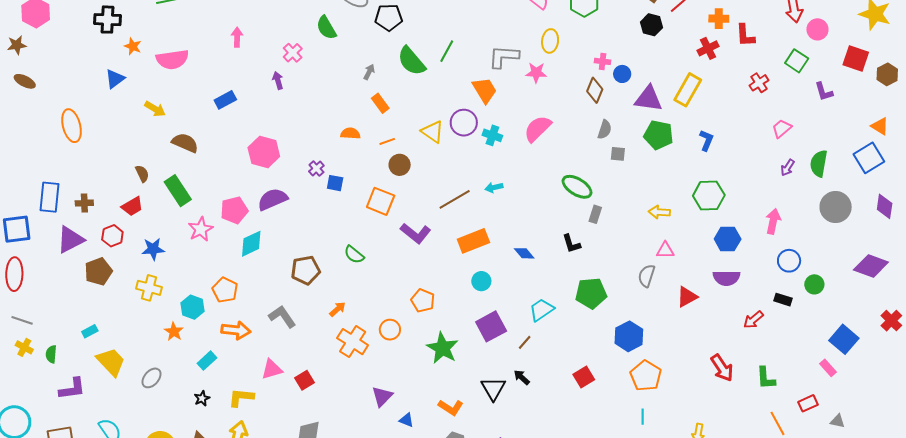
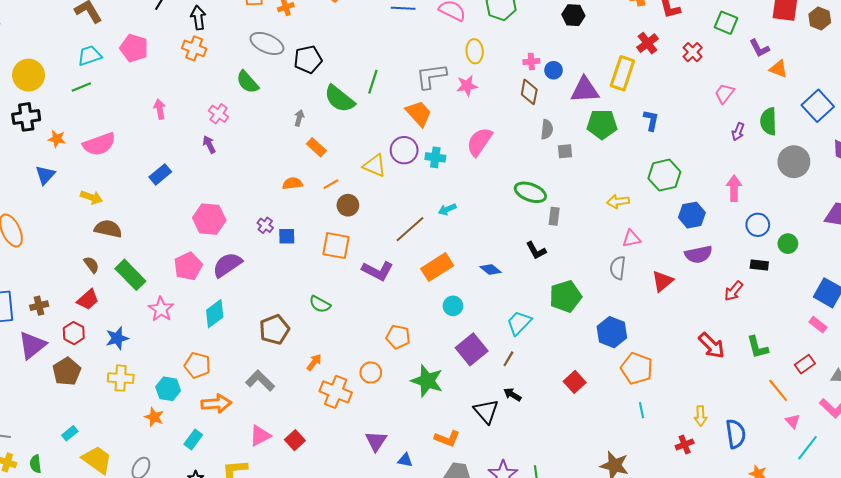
red cross: (708, 48) -> (648, 43), moved
orange triangle: (880, 126) -> (778, 69), moved
brown semicircle: (185, 143) -> (108, 229), moved
pink pentagon: (234, 210) -> (188, 266), moved

